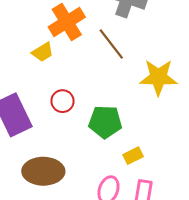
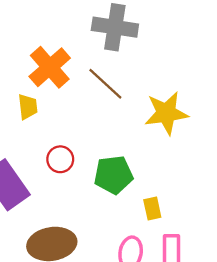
yellow trapezoid: (43, 52) -> (28, 107), turned -55
yellow rectangle: (133, 156) -> (152, 208), turned -66

